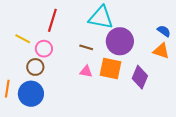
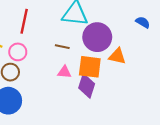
orange triangle: (161, 51) -> (117, 56), moved
purple diamond: (140, 77) -> (87, 86), moved

